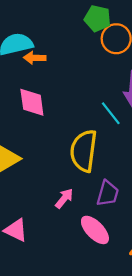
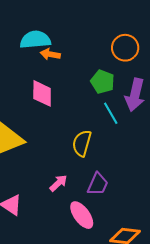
green pentagon: (98, 18) -> (103, 82), moved
yellow semicircle: (84, 151) -> (82, 143), size x0.7

